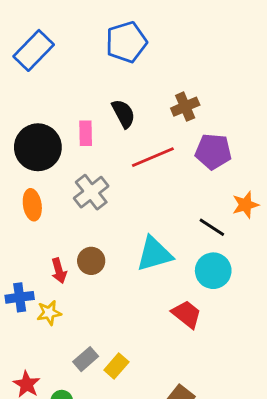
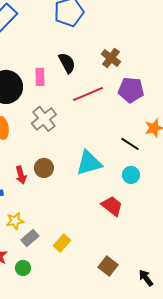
brown cross: (185, 107) -> (111, 58), turned -30
cyan circle: (213, 271) -> (131, 175), size x0.7
yellow star: (49, 313) -> (15, 221), moved
gray rectangle: (86, 359) -> (30, 238), moved

